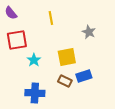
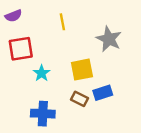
purple semicircle: (11, 13) -> (13, 16), turned -72
gray star: (89, 32) -> (109, 39), size x1.5

